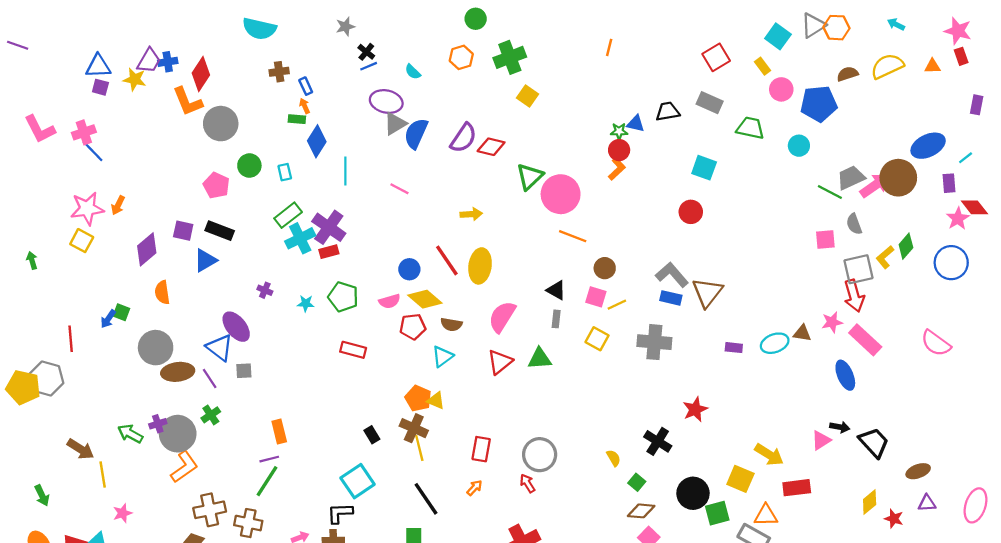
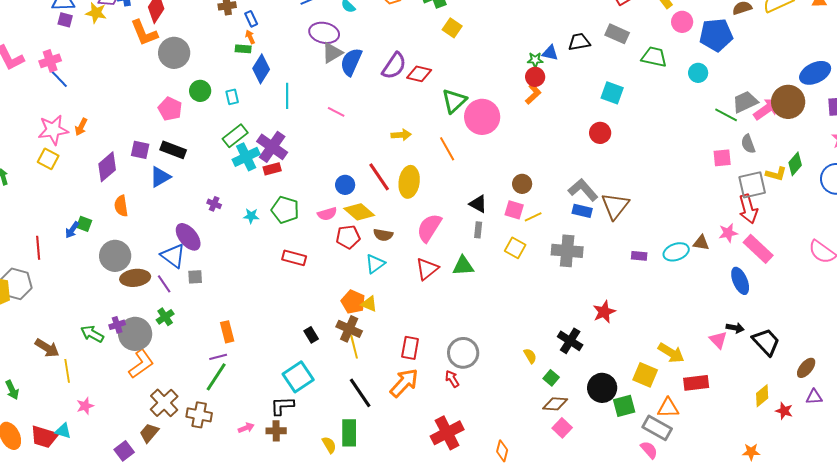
orange line: (573, 236) -> (447, 149), moved, turned 40
yellow L-shape: (885, 257) -> (776, 174), turned -125
pink triangle: (821, 440) -> (718, 340), turned -42
brown ellipse: (918, 471) -> (806, 368), turned -30
orange arrow: (475, 488) -> (404, 383), size x2.0
brown cross: (210, 510) -> (164, 403), turned -32

